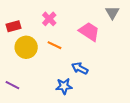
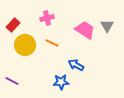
gray triangle: (112, 13) -> (107, 26), moved
pink cross: (49, 19) -> (47, 18), turned 32
red rectangle: (14, 26) -> (13, 25), turned -32

